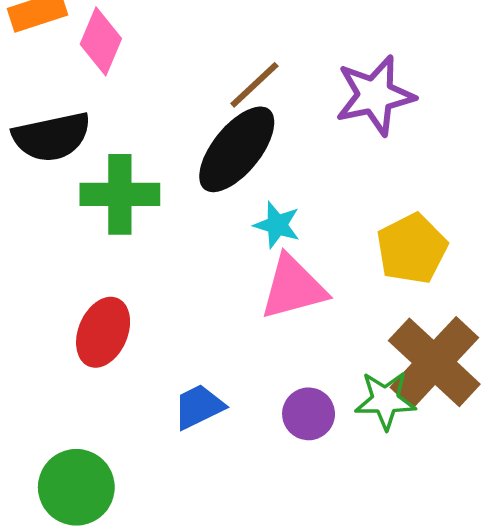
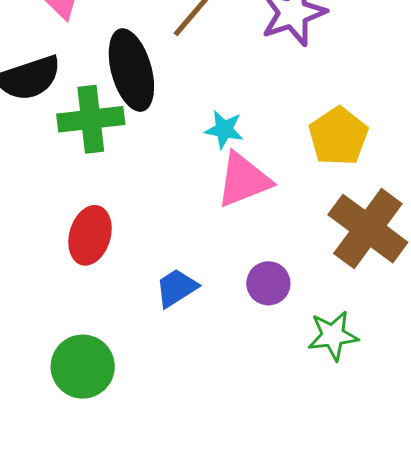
black ellipse: (237, 149) -> (131, 70), moved, turned -48
green star: (385, 400) -> (333, 336), moved

